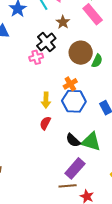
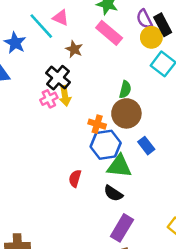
brown circle: (81, 53) -> (126, 113), moved
orange cross: (70, 84) -> (97, 124), turned -32
yellow arrow: (46, 100) -> (65, 96), moved
green triangle: (91, 142) -> (119, 166), moved

